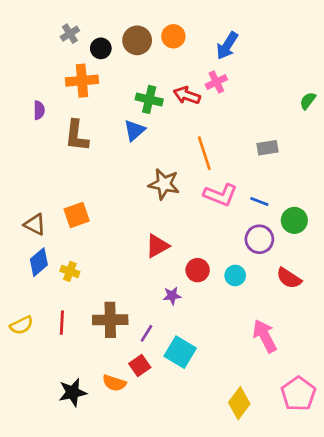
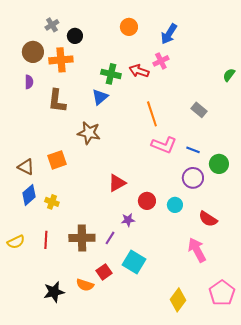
brown circle: (137, 40) -> (33, 52), moved
gray rectangle: (267, 148) -> (199, 110), turned 49
brown star: (164, 184) -> (89, 133), moved
red semicircle: (289, 278) -> (208, 219), moved
purple line: (146, 333) -> (110, 238), moved

